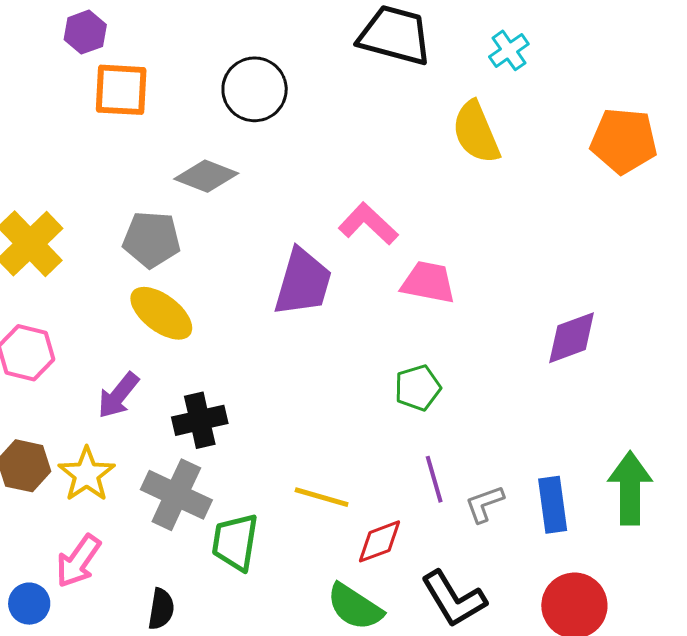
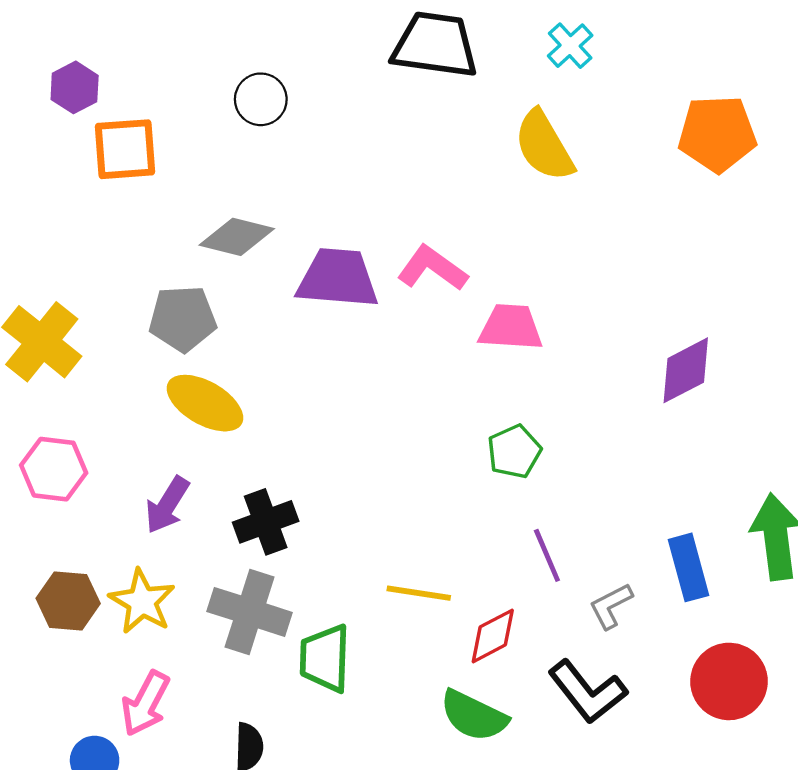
black circle: (255, 89) -> (261, 99), moved, size x0.7
purple trapezoid: (303, 282) -> (338, 278), moved, turned -94
gray L-shape: (484, 504) -> (611, 606), moved

